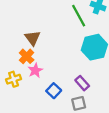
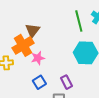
orange cross: (27, 56) -> (23, 45), size x1.5
pink star: (35, 70) -> (38, 58), moved

